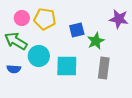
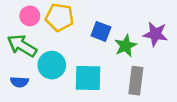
purple star: (119, 19) -> (155, 34), moved
blue square: (77, 30) -> (101, 31), turned 35

